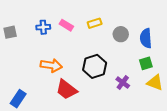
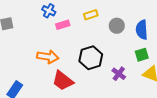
pink rectangle: (66, 25) -> (63, 25), moved, turned -48
blue cross: (43, 27) -> (49, 11), moved, turned 32

